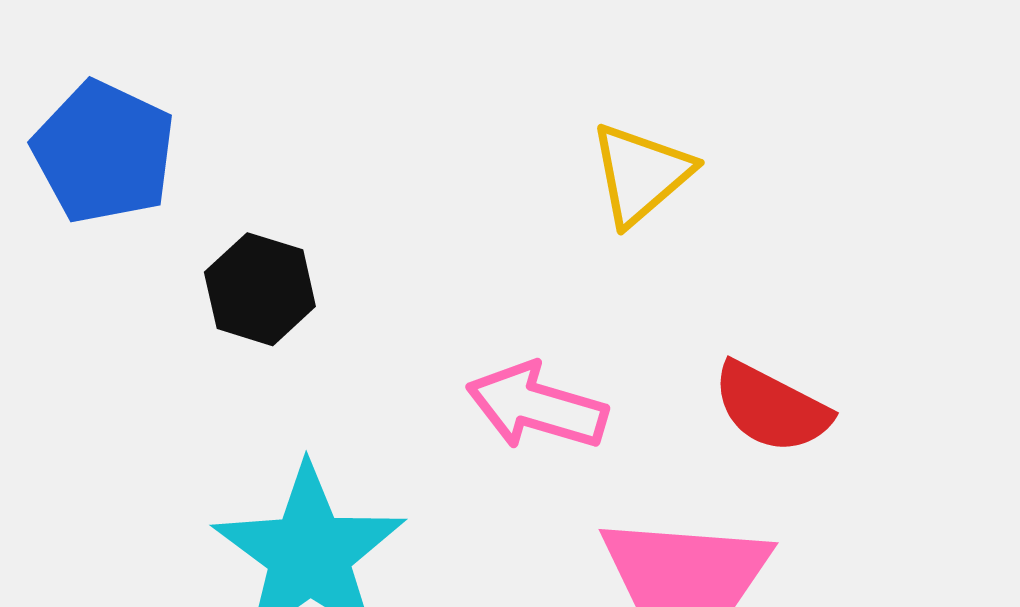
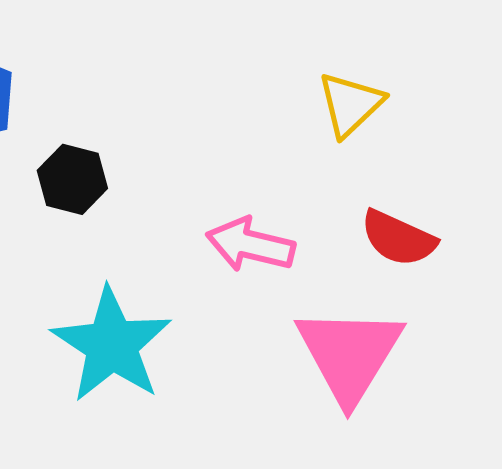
yellow triangle: (641, 174) -> (350, 104), moved

